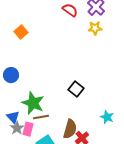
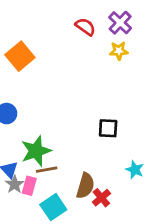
orange square: (21, 32) -> (20, 56), size x1.5
black square: (76, 89) -> (108, 128), moved, turned -35
green star: (33, 103) -> (36, 151), turned 30

